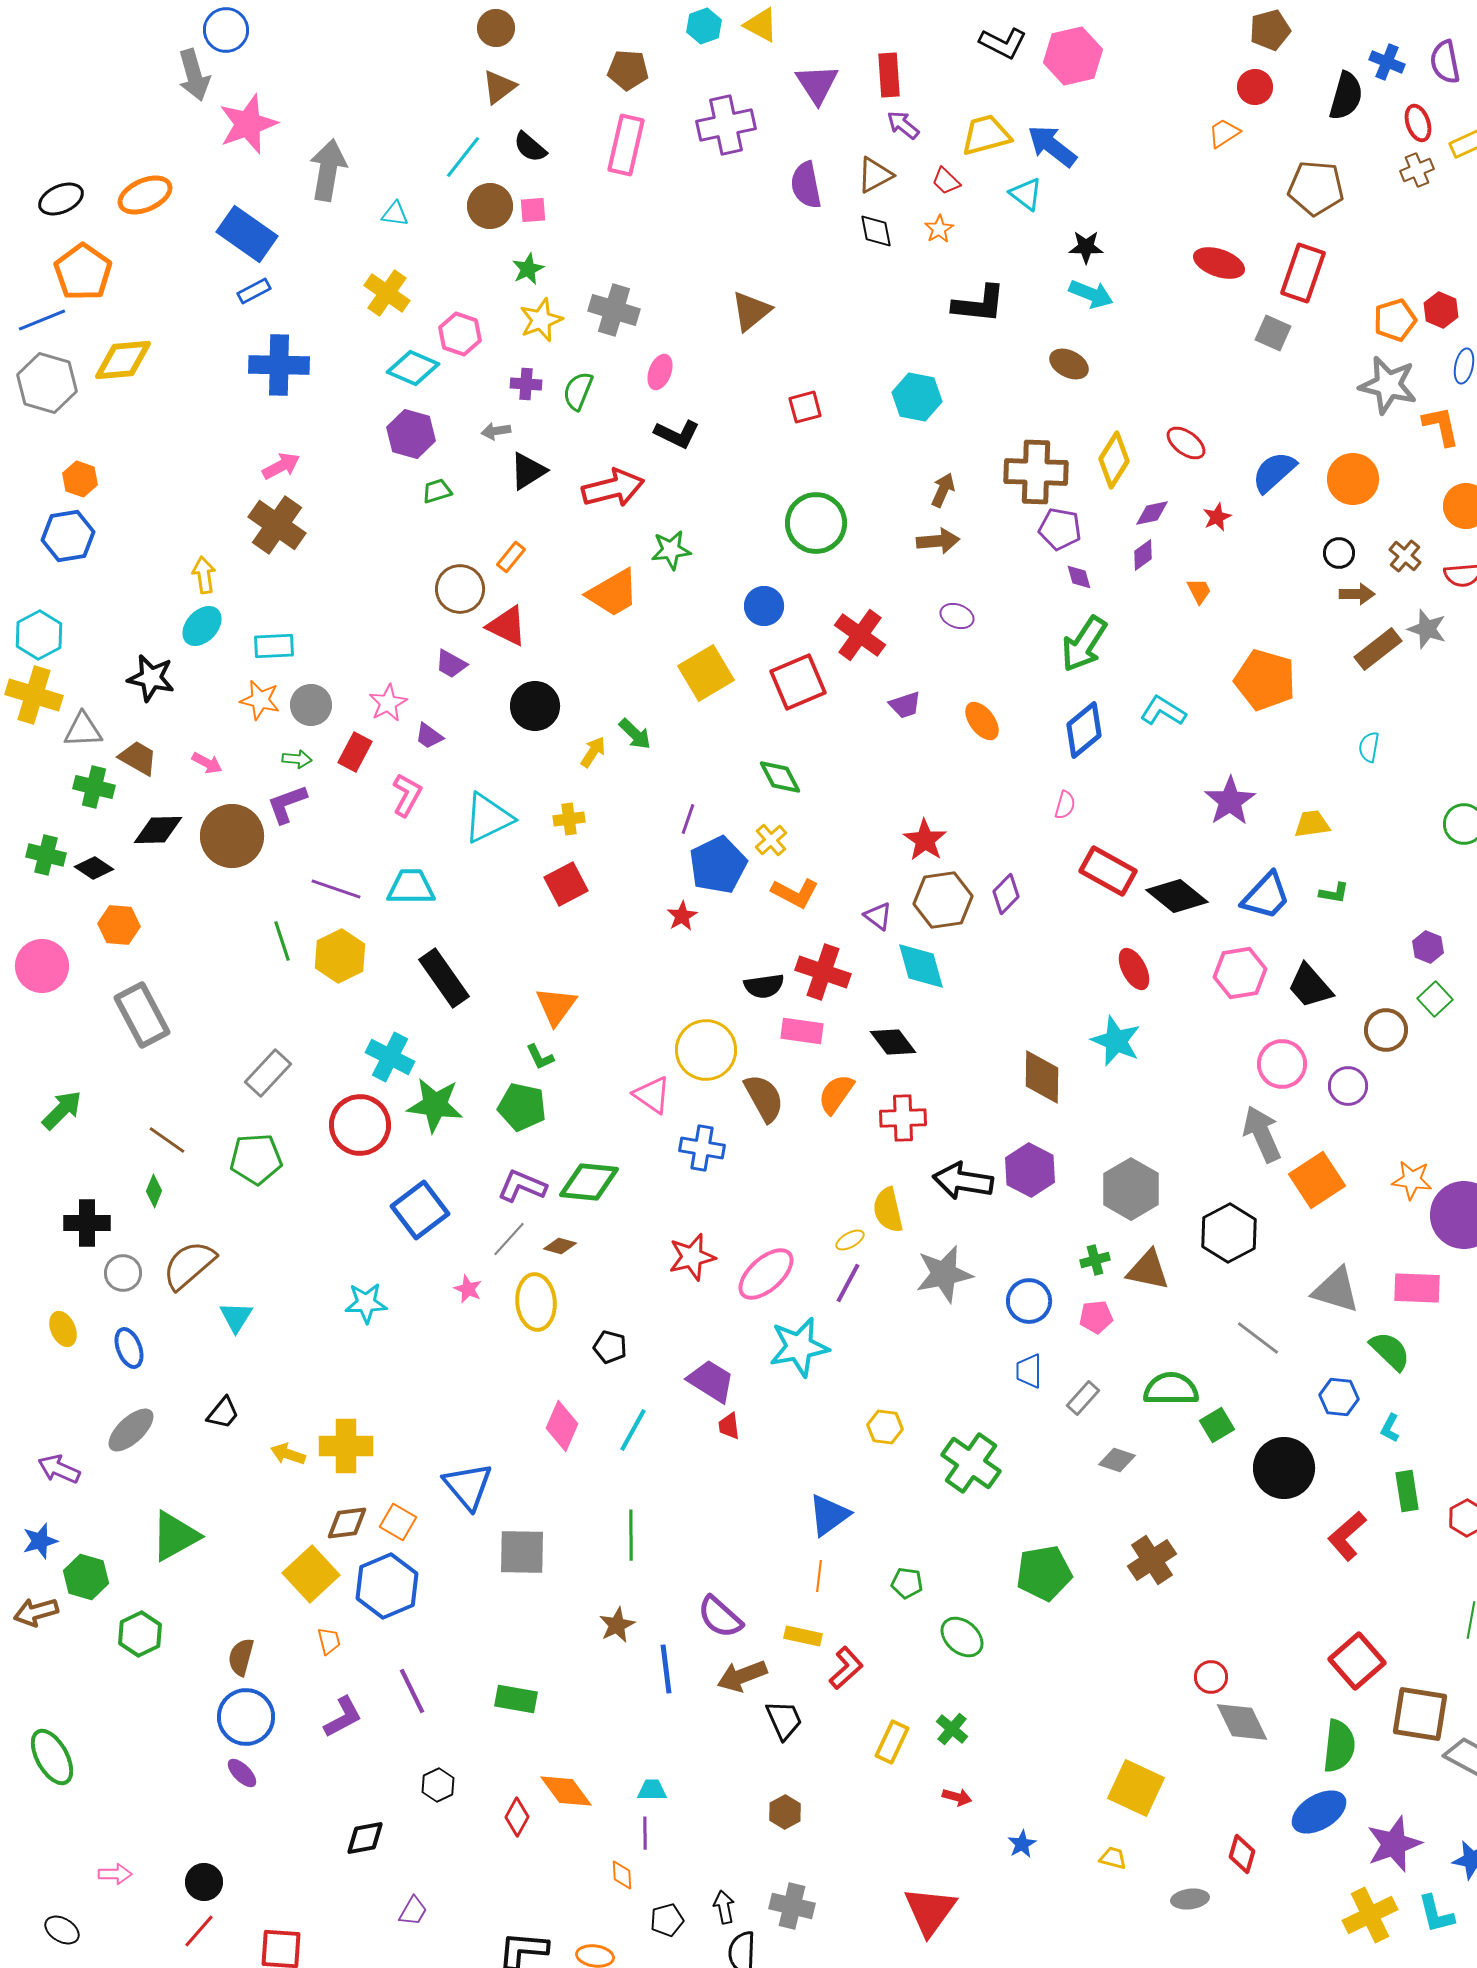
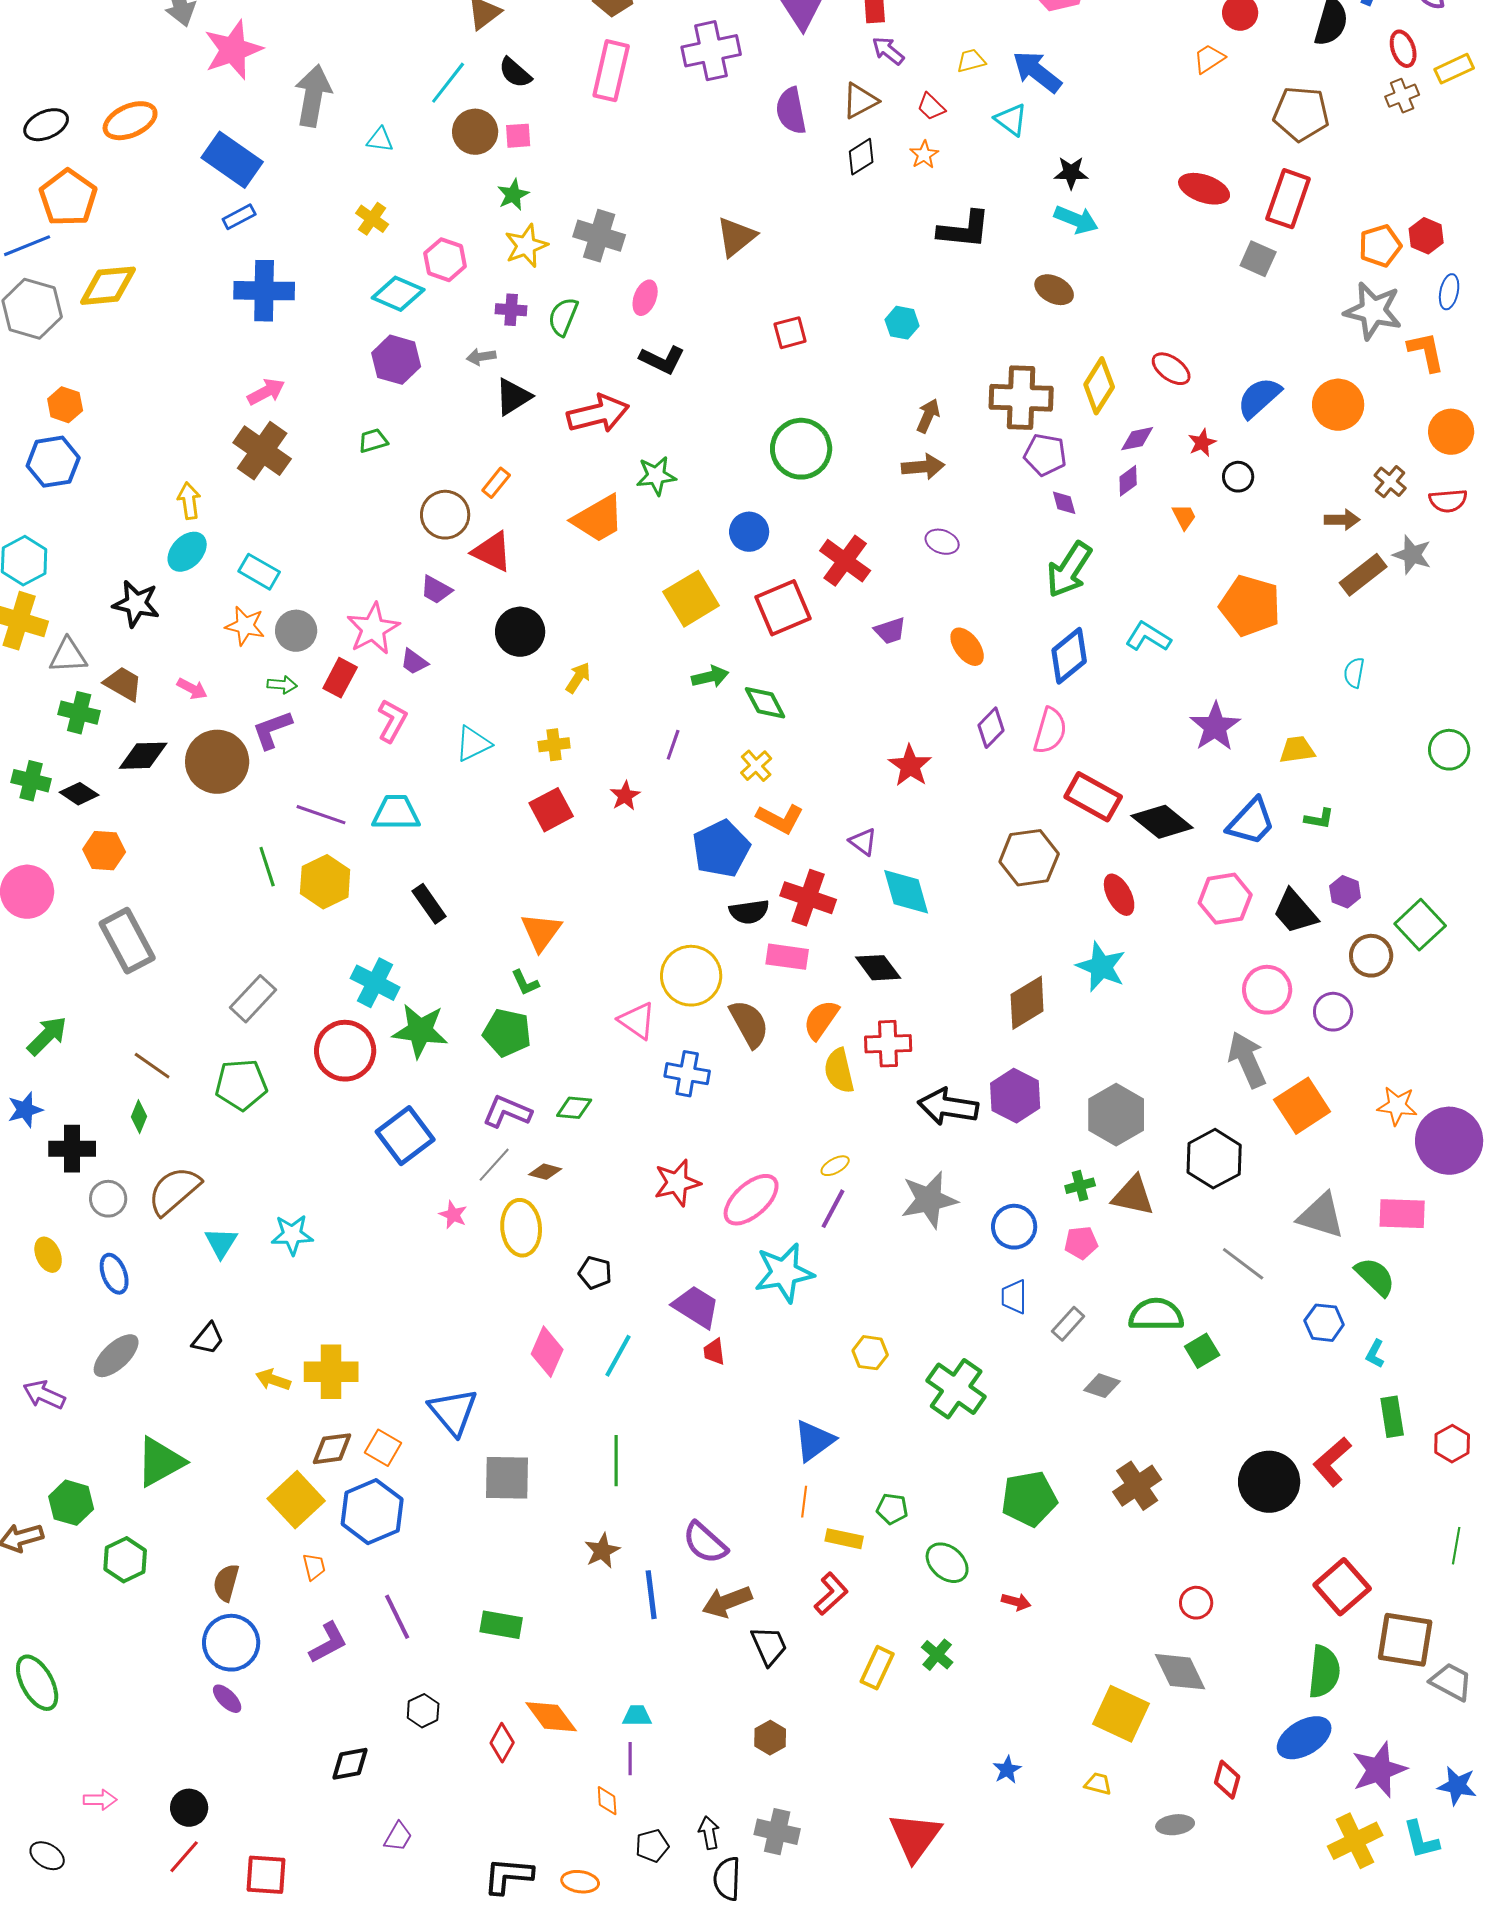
yellow trapezoid: (986, 135) -> (971, 61), size x0.6
black diamond: (876, 231) -> (861, 157), turned 69
yellow cross: (387, 293) -> (372, 219), size x0.7
cyan hexagon: (917, 397) -> (902, 323), size x0.7
green trapezoid: (437, 491) -> (373, 441), moved
black circle: (1339, 553) -> (1238, 477), moved
cyan rectangle: (274, 646) -> (259, 572), turned 33
pink star: (388, 703) -> (373, 629), size x1.4
green arrow: (635, 734) -> (710, 677), moved, turned -57
pink semicircle: (1065, 805) -> (1050, 731), size x1.6
cyan triangle: (488, 818) -> (473, 744), size x0.7
blue pentagon: (718, 865) -> (721, 849), moved
purple diamond: (1006, 894) -> (991, 728), moved
brown hexagon: (943, 900) -> (1029, 858), moved
red star: (682, 916) -> (625, 796), moved
purple hexagon: (1428, 947) -> (1345, 892), moved
black rectangle: (444, 978) -> (429, 904), size x0.7
green square: (1435, 999) -> (1420, 925), size x1.4
brown diamond: (1042, 1077) -> (1027, 1003), turned 58
green diamond: (589, 1182) -> (574, 1108), size x0.6
yellow semicircle: (888, 1210) -> (839, 1071), moved
cyan star: (366, 1303) -> (292, 1235), moved
black circle: (1284, 1468) -> (1269, 1482), moved
blue star: (40, 1541) -> (25, 1110), moved
yellow rectangle: (803, 1636) -> (844, 1539), moved
gray diamond: (1242, 1722) -> (1180, 1672), moved
red arrow: (957, 1797) -> (1016, 1602), moved

